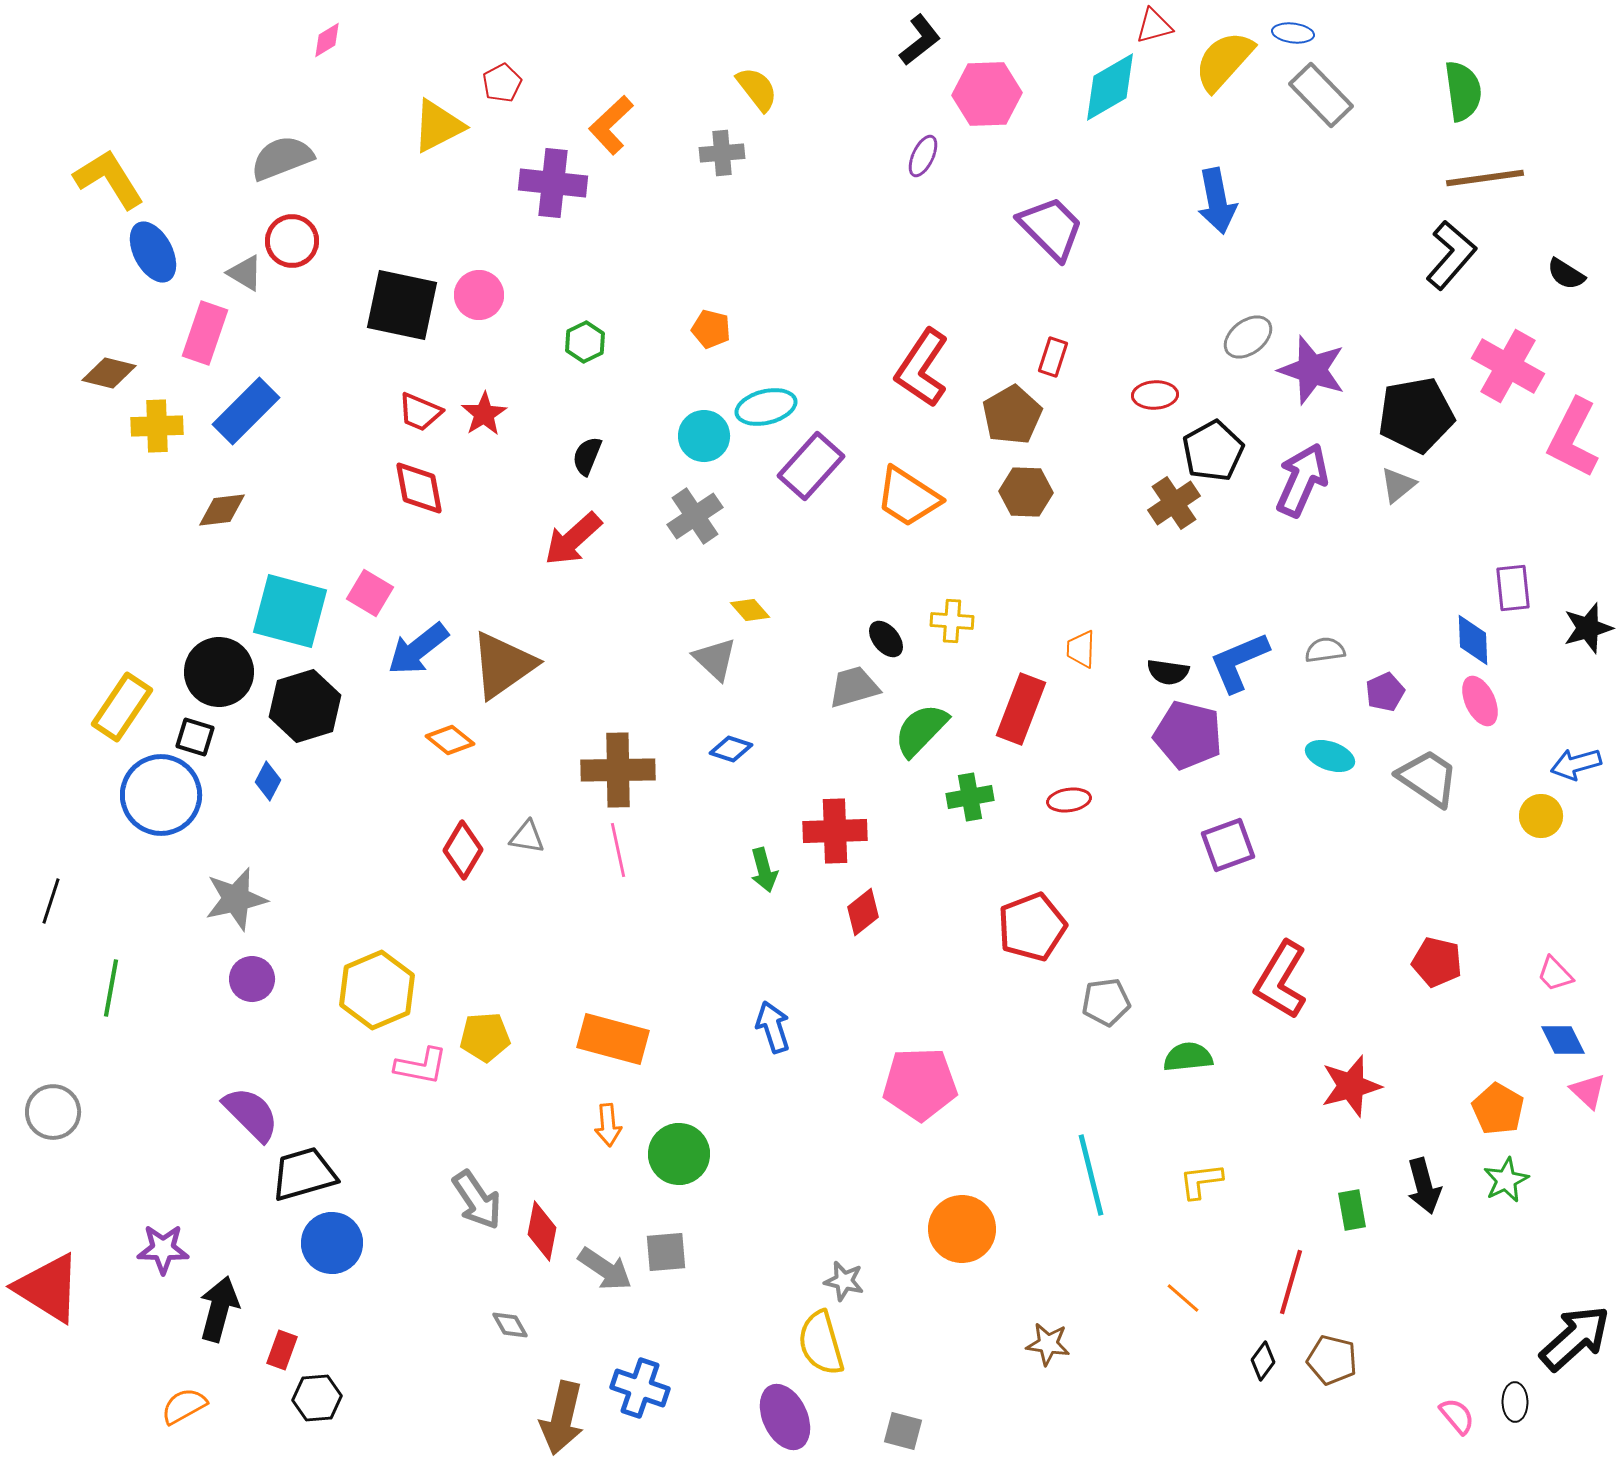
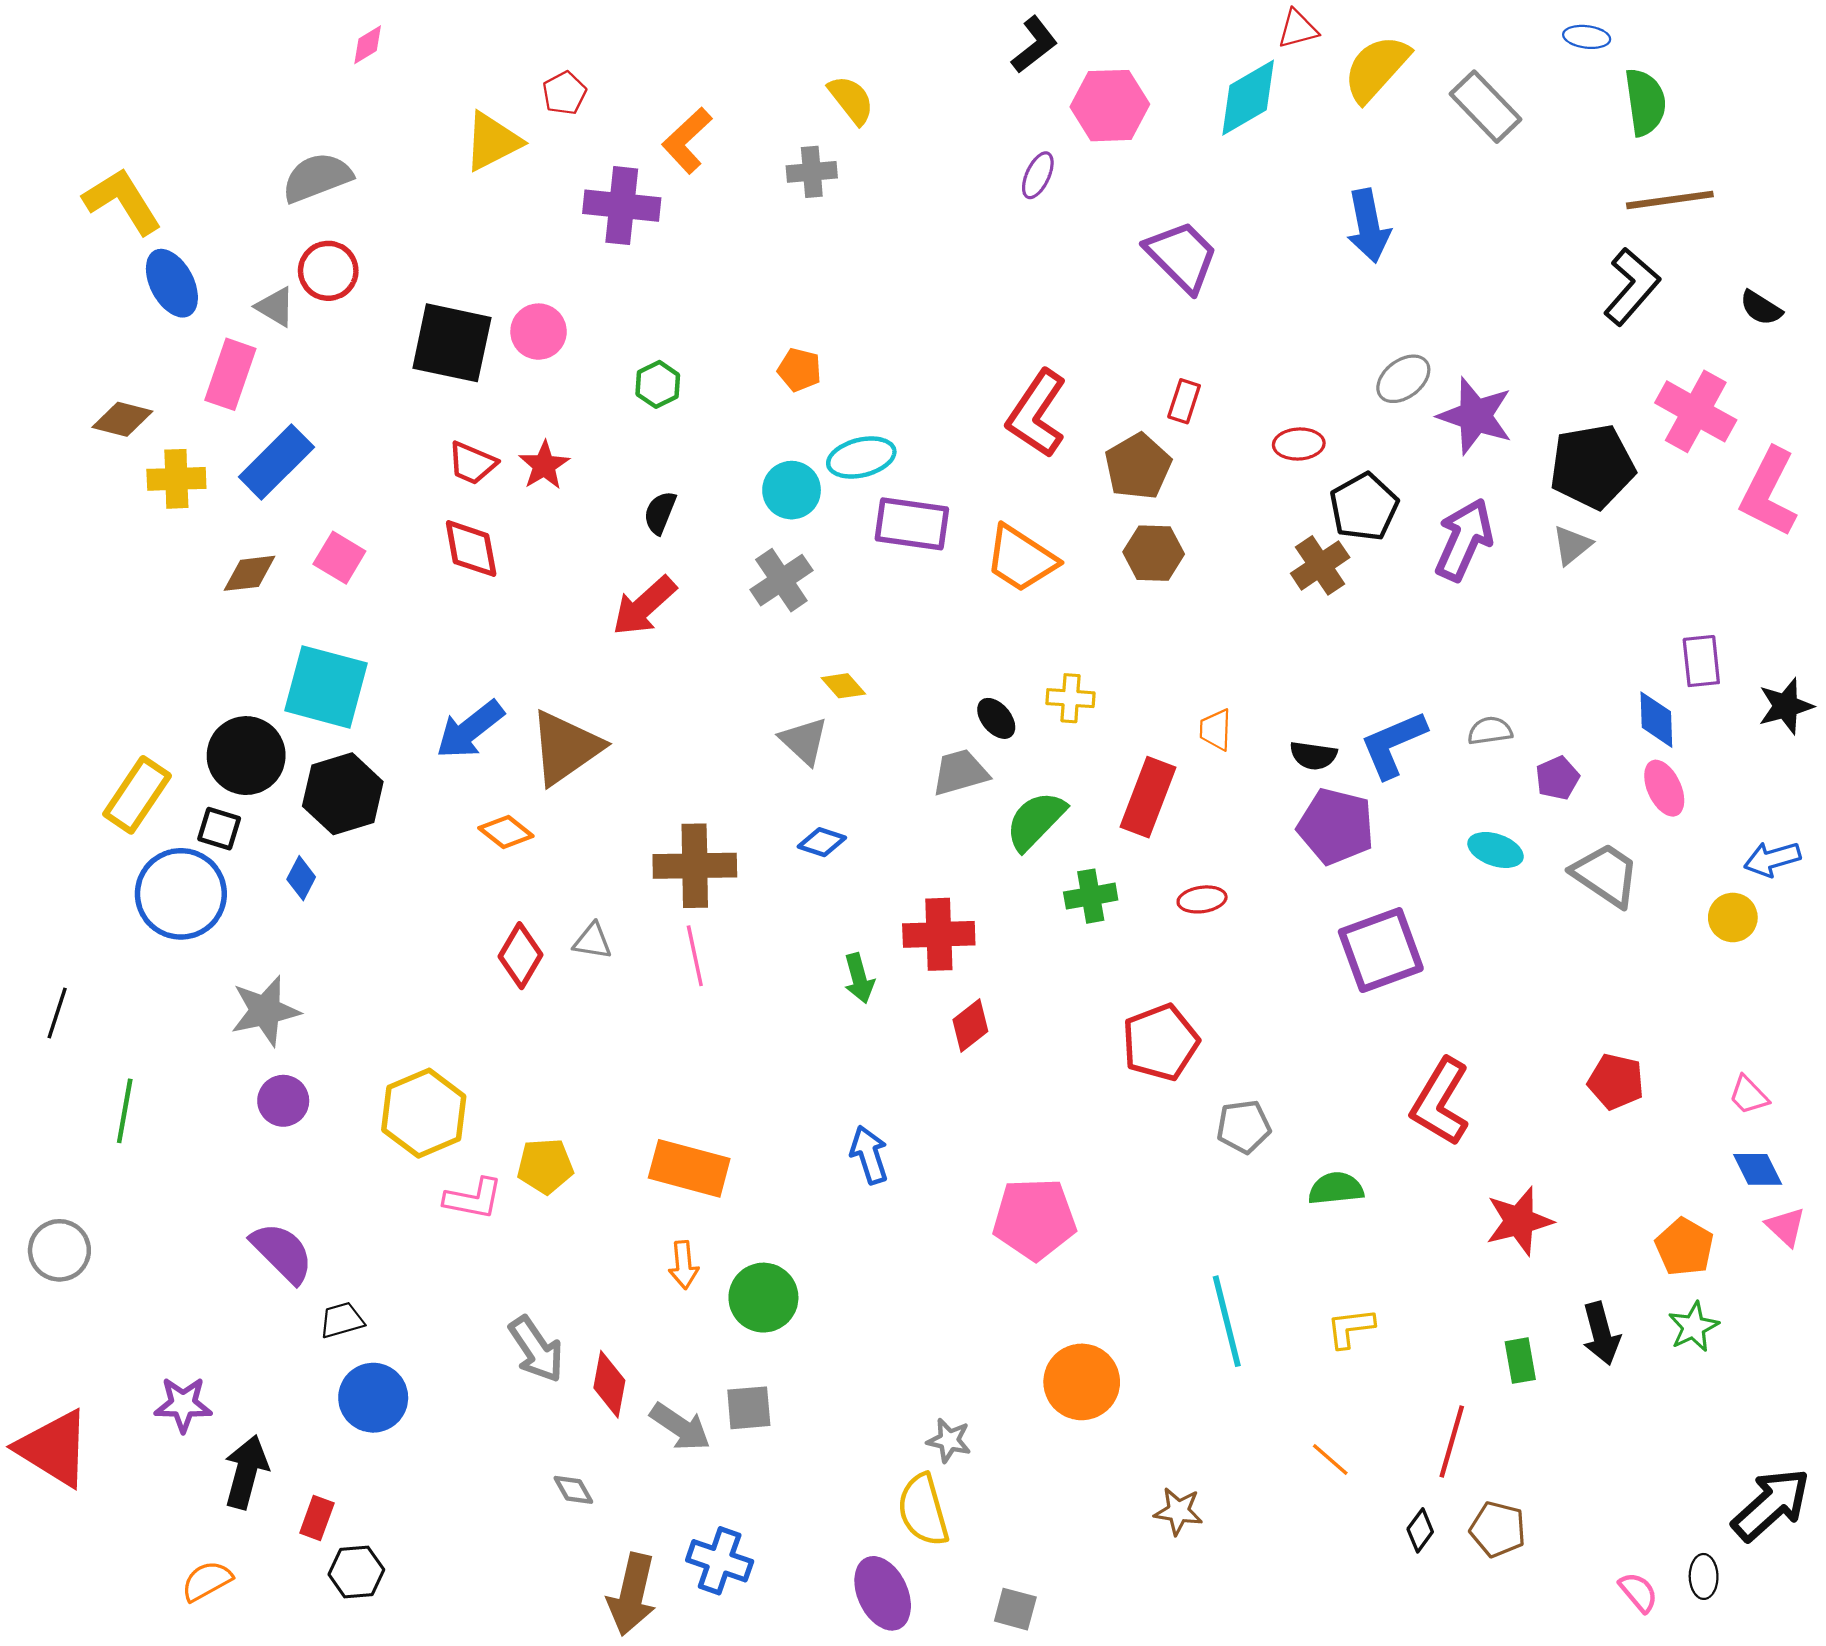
blue ellipse: (1293, 33) -> (1587, 37), moved
purple rectangle: (811, 466) -> (912, 524), turned 56
pink square: (370, 593) -> (339, 558), moved
purple square: (1228, 845) -> (1381, 950), size x1.4
black trapezoid: (304, 1174) -> (342, 1320), size x0.6

